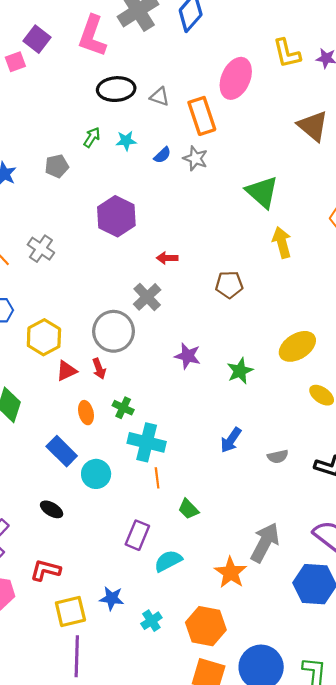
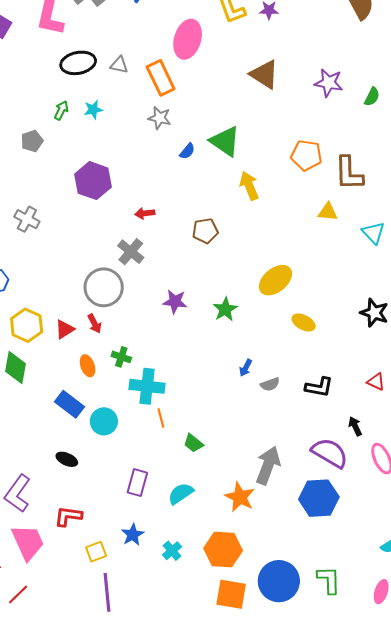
blue semicircle: (162, 155) -> (187, 151), moved
yellow hexagon: (44, 337) -> (27, 325), moved
blue arrow: (231, 440) -> (246, 368), moved, size x0.7
purple rectangle: (137, 535) -> (137, 483), moved
blue star: (112, 598) -> (133, 535), turned -30
yellow square: (70, 612) -> (96, 552), size x0.7

